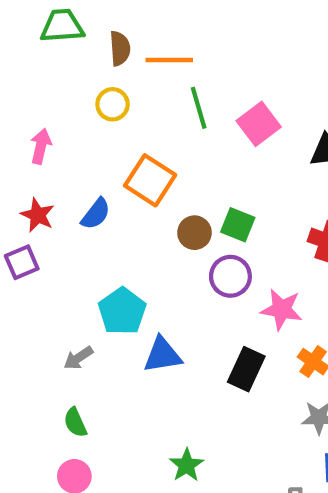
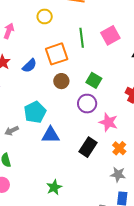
green line: (199, 108) -> (82, 38), moved
orange square: (150, 180) -> (57, 54), turned 30
brown circle: (194, 233) -> (61, 81), moved

